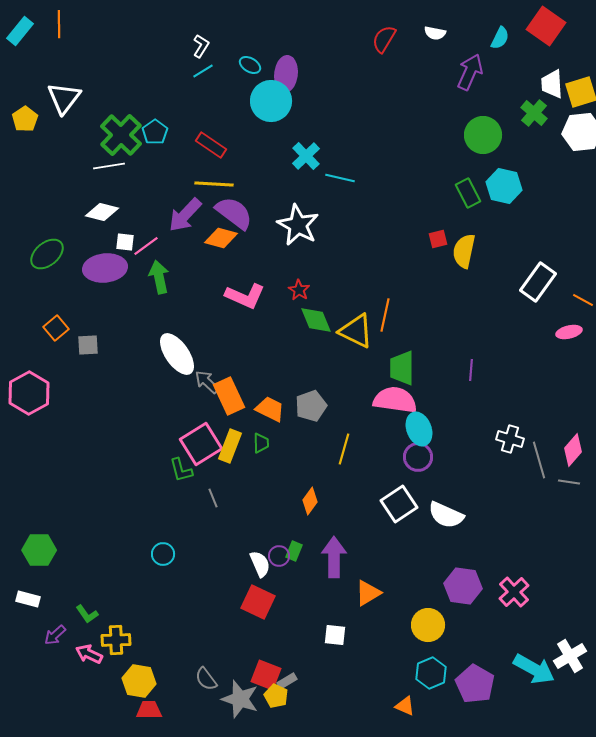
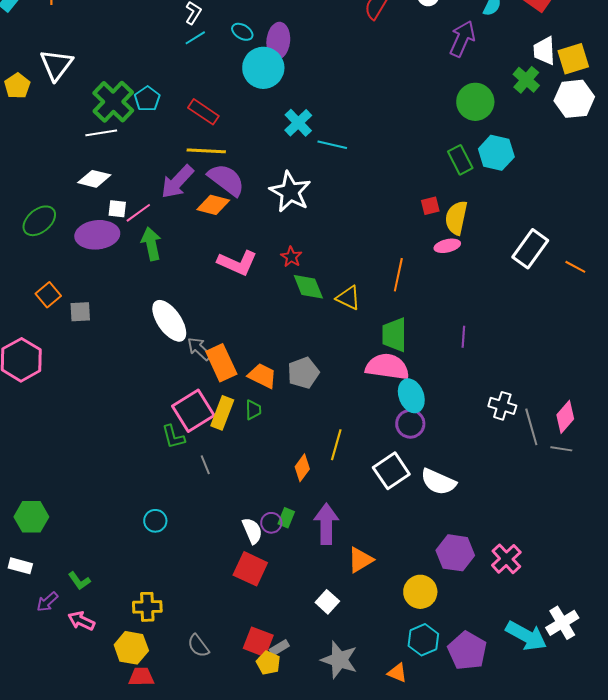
orange line: (385, 315) -> (398, 275), moved
yellow triangle: (356, 331) -> (348, 298), size x0.7
pink ellipse: (569, 332) -> (447, 246), moved
yellow line: (344, 449) -> (336, 445), moved
white square: (335, 635) -> (327, 602), turned 35
yellow cross: (116, 640) -> (147, 607), moved
gray star: (240, 699) -> (339, 660), moved

